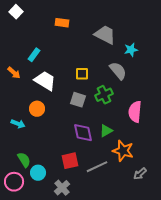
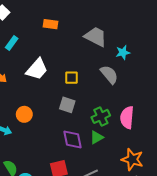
cyan rectangle: (34, 55) -> (12, 43), moved
white trapezoid: (45, 81) -> (37, 69), moved, turned 100
green cross: (104, 95) -> (101, 116), moved
orange star: (123, 151) -> (132, 159), moved

